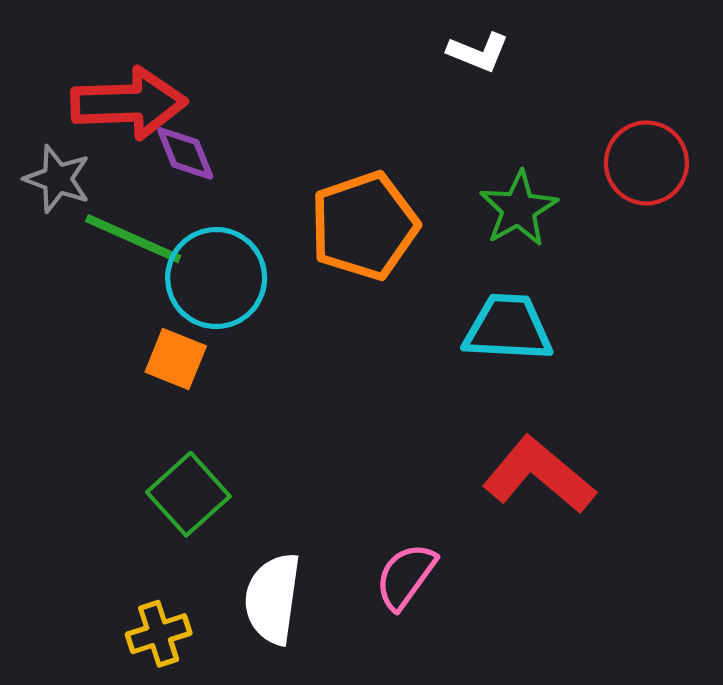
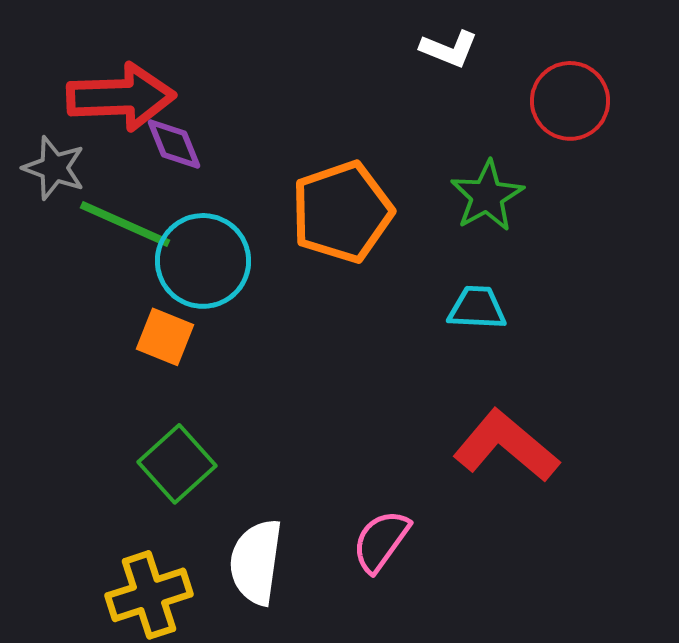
red circle: (646, 163) -> (570, 101), moved
cyan trapezoid: (508, 328) -> (477, 308), size x0.7
yellow cross: (159, 634) -> (149, 595), size x1.4

